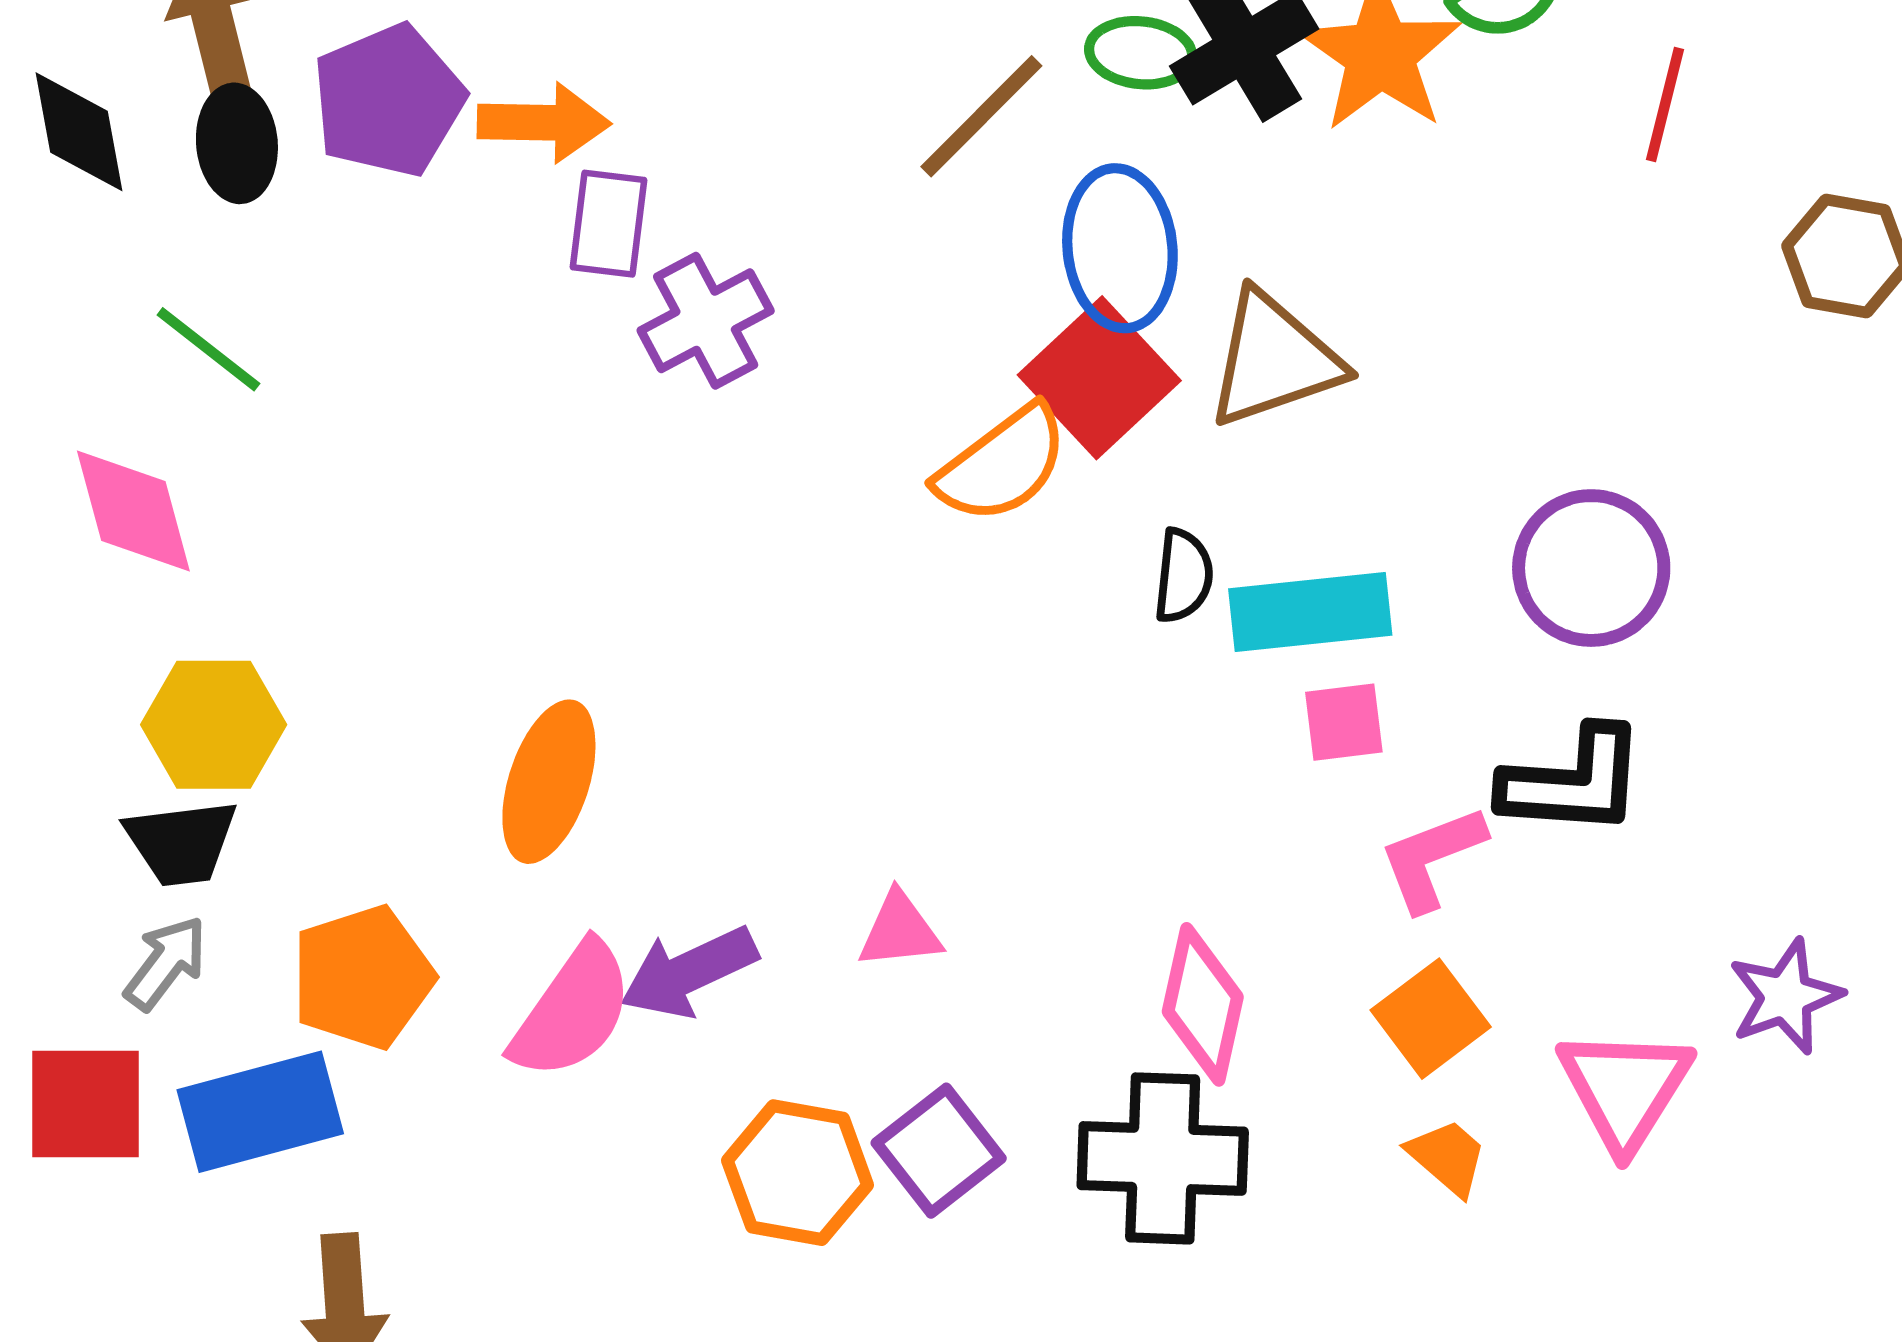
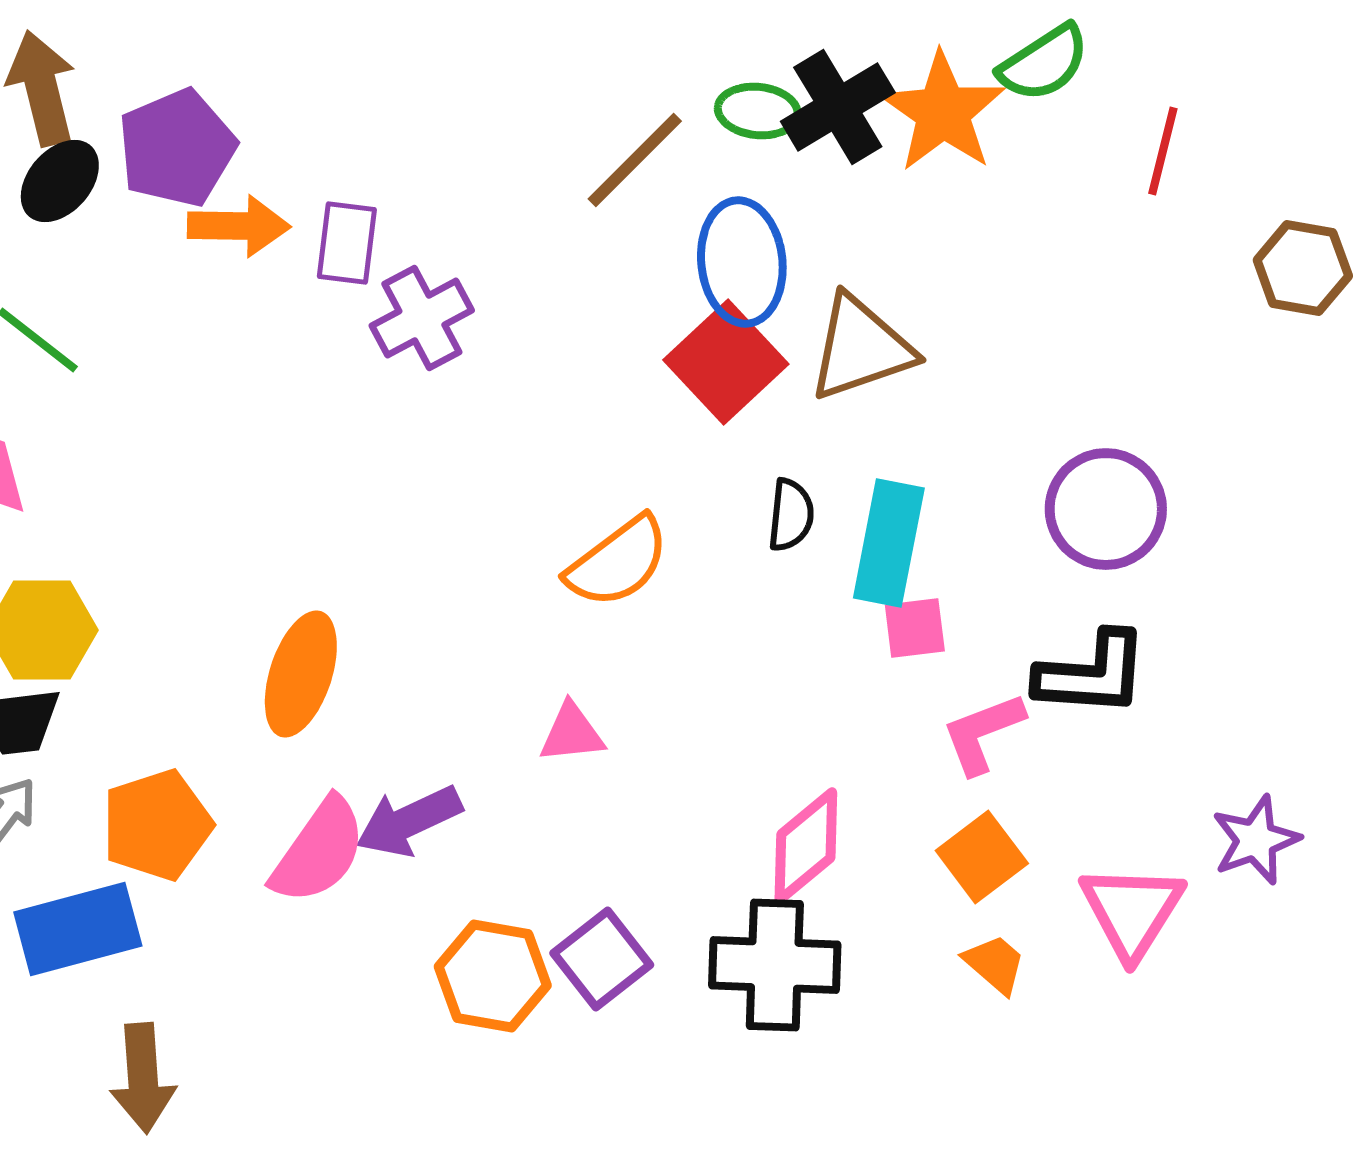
orange arrow: (544, 123) -> (239, 226), moved
black ellipse: (237, 143) -> (60, 181), turned 46
orange semicircle: (1002, 464) -> (618, 562), moved
cyan rectangle: (1310, 612) -> (889, 543), turned -73
pink triangle: (900, 931) -> (572, 733), moved
pink diamond: (1203, 1004) -> (806, 846), turned 38

